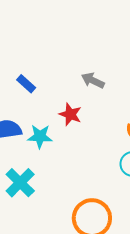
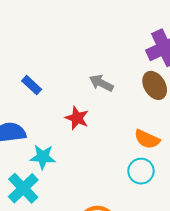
cyan star: (40, 136) -> (43, 157), moved

